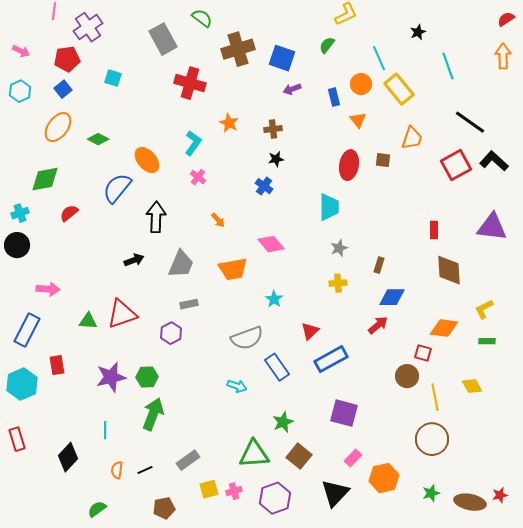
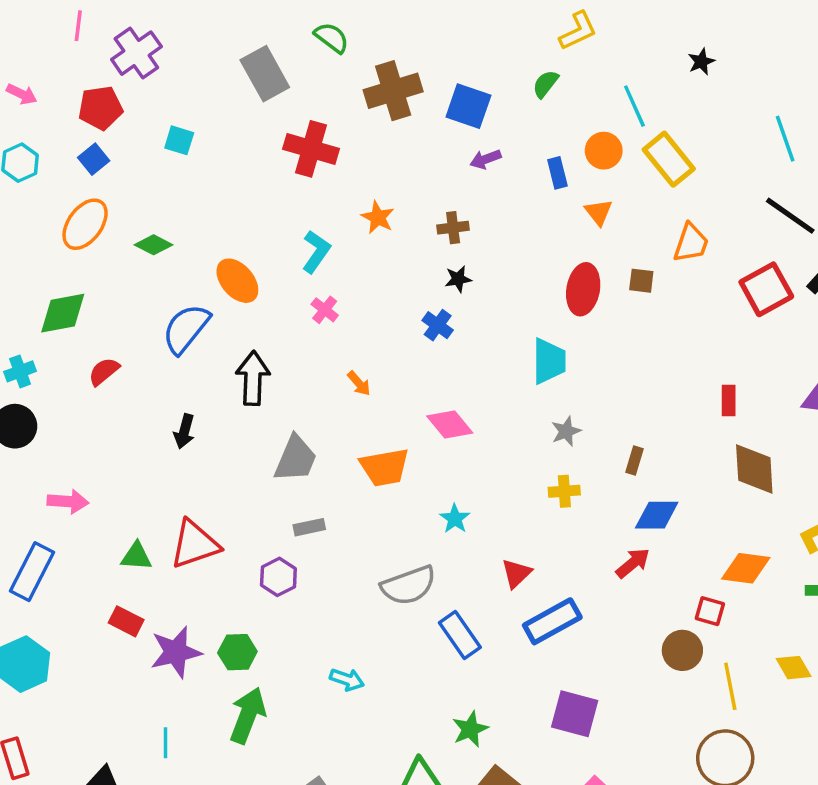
cyan line: (448, 66) -> (785, 139), moved
black arrow: (134, 260) -> (184, 431), moved, turned 126
red rectangle: (57, 365) -> (126, 621), moved, turned -54
cyan arrow: (237, 386) -> (347, 680), moved

